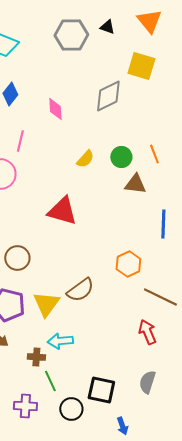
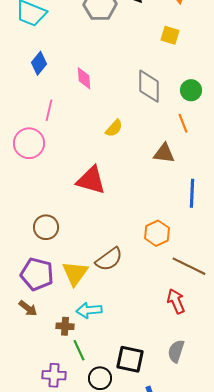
yellow square: (141, 66) -> (170, 35), size x0.7
gray diamond: (108, 96) -> (149, 86), moved, turned -64
green circle: (121, 157) -> (191, 90), moved

